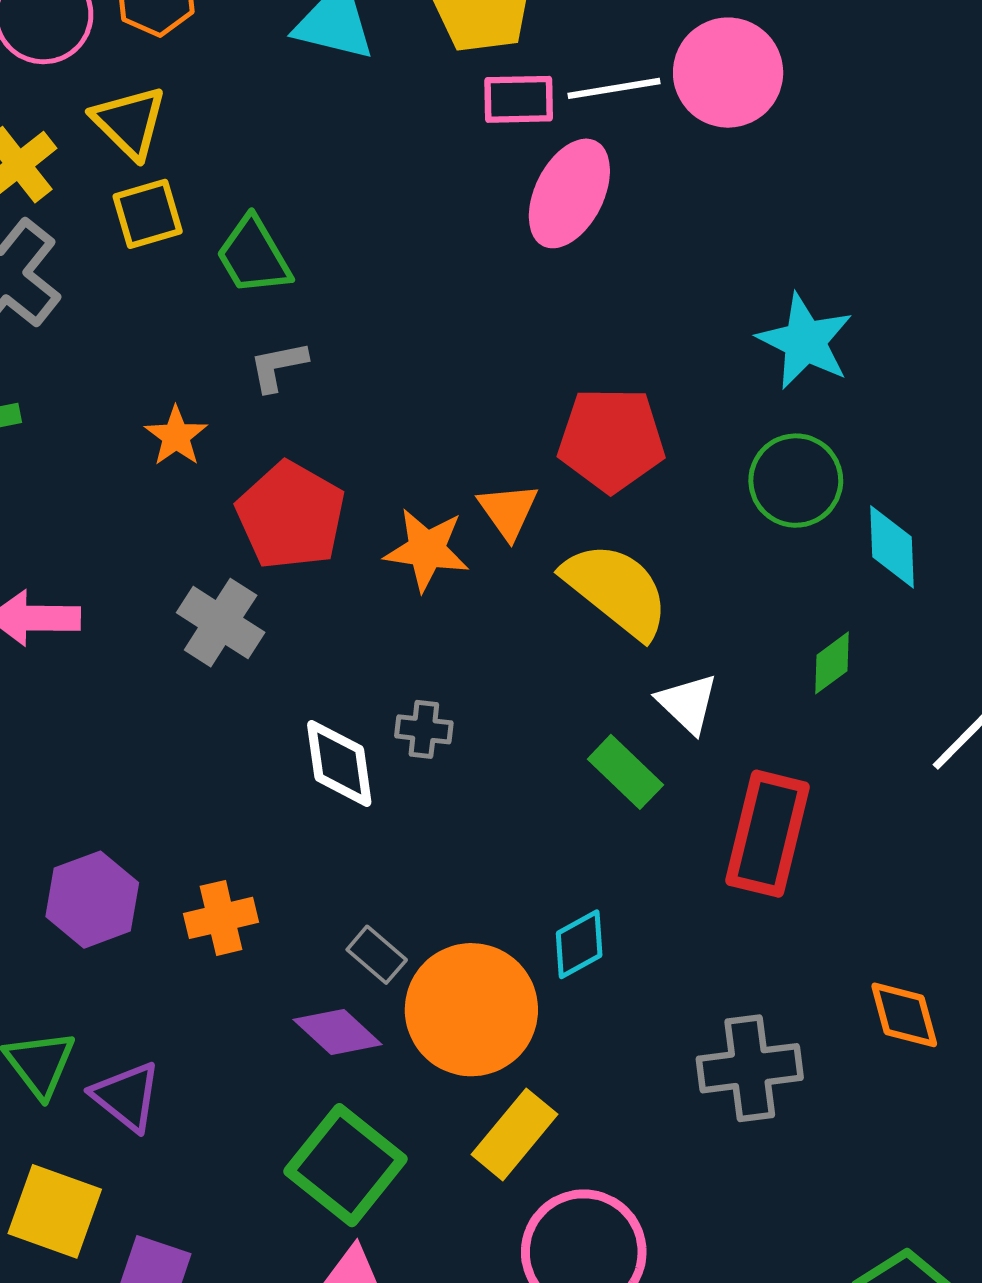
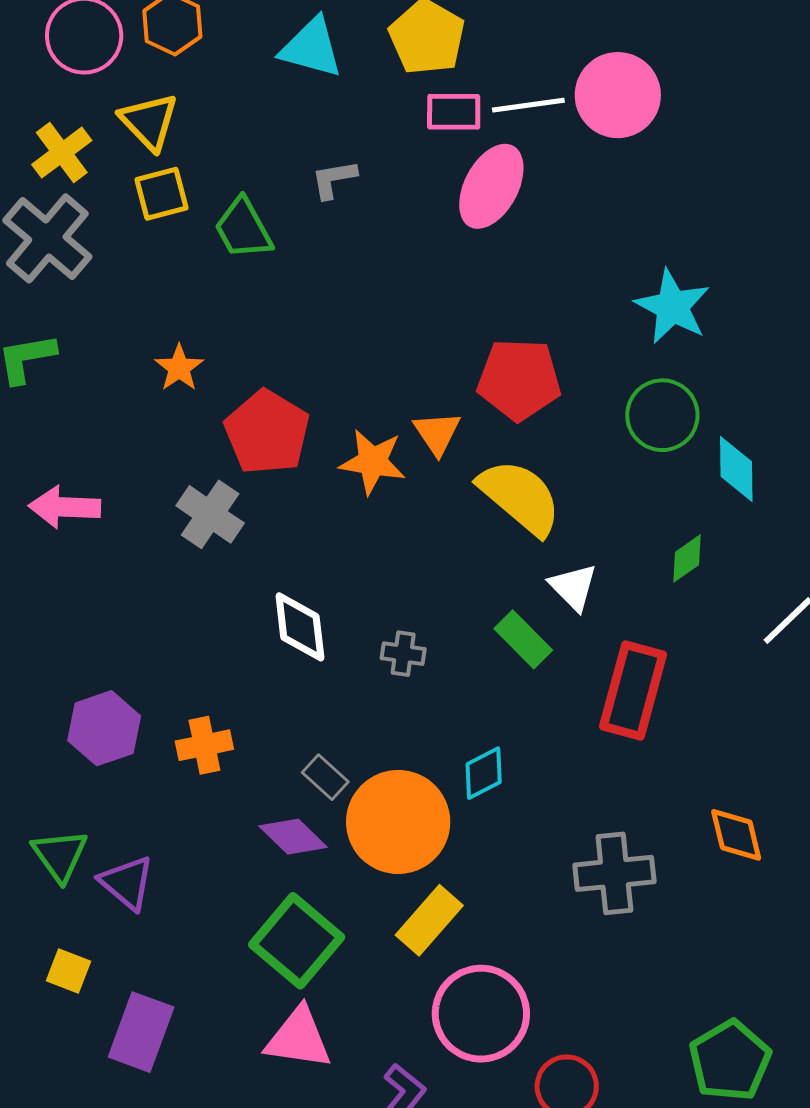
gray L-shape: (278, 366) -> (334, 179), moved
gray cross: (424, 729) -> (403, 654), moved
yellow square: (55, 1211) -> (69, 971), size x0.6

